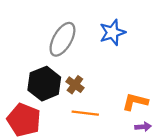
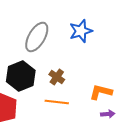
brown cross: (75, 85) -> (57, 77), moved

